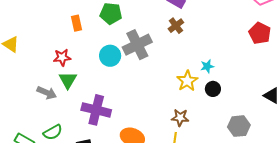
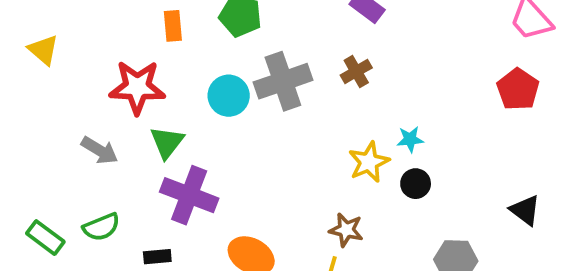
brown cross: (176, 26) -> (356, 71), moved
red star: (62, 57) -> (137, 87), size x1.6
green triangle: (68, 80) -> (167, 142), moved

